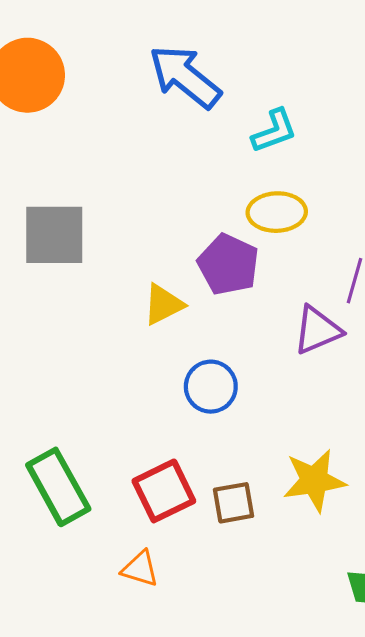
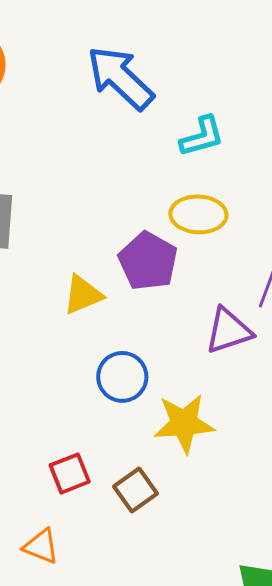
yellow star: (314, 480) -> (184, 423), moved
red square: (164, 491) -> (70, 474), size x0.7
brown square: (233, 503) -> (135, 490), turned -30

